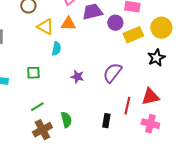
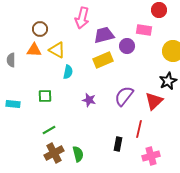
orange triangle: (68, 24) -> (34, 50), moved
yellow rectangle: (133, 35) -> (103, 60), moved
red triangle: (150, 97) -> (154, 101), moved, turned -30
green semicircle: (66, 120) -> (78, 154), moved
pink cross: (150, 124) -> (151, 156), moved, turned -30

